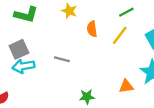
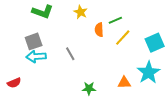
green line: (126, 12) -> (115, 20), moved
gray line: (62, 59) -> (70, 54), turned 40

